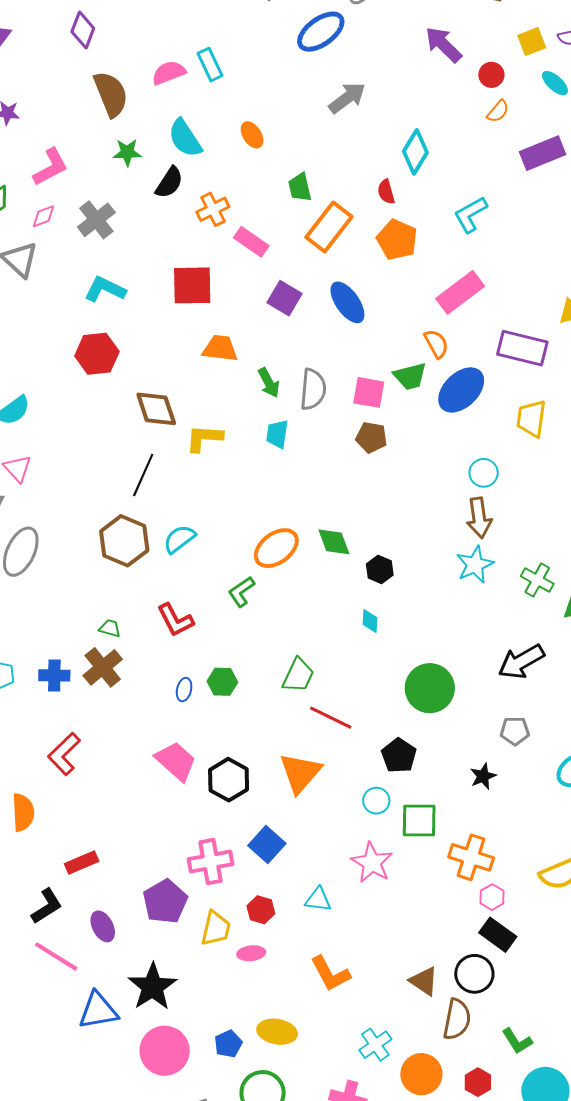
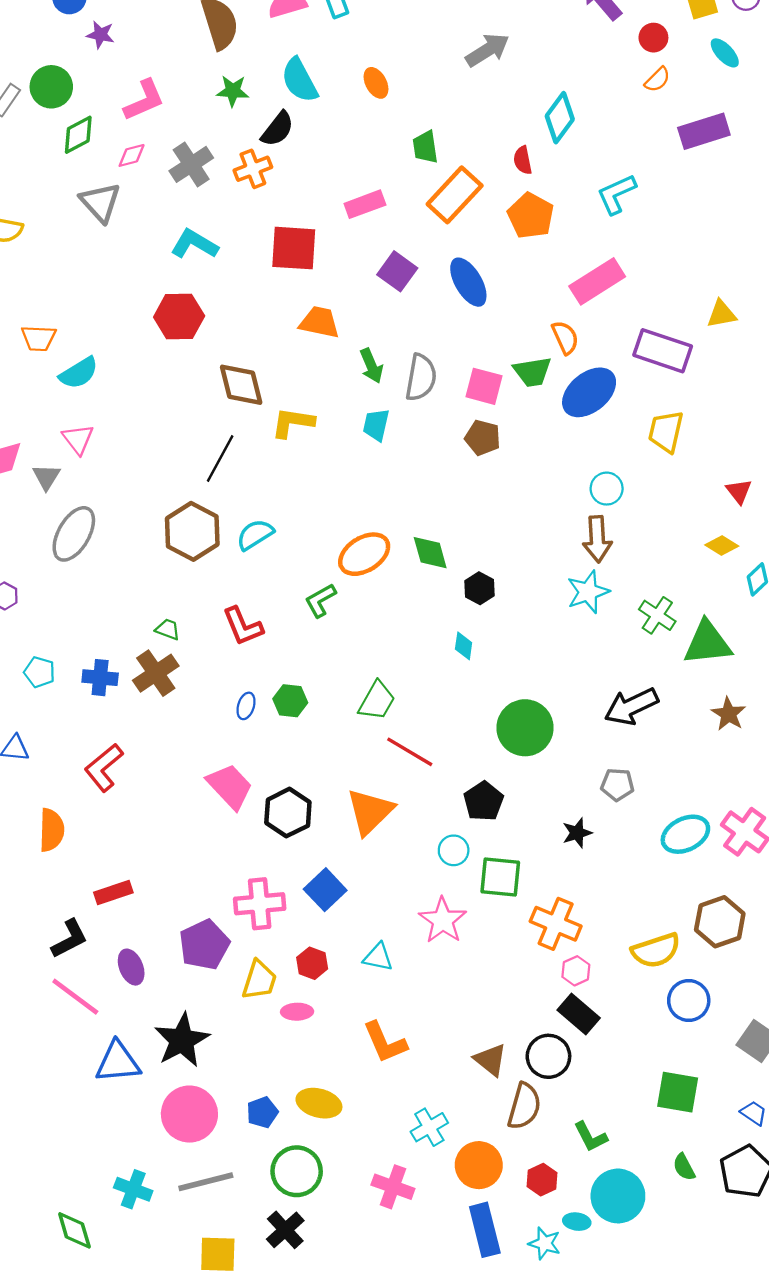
orange cross: (213, 209) -> (253, 169), moved
pink rectangle: (251, 242) -> (365, 204), turned -60

